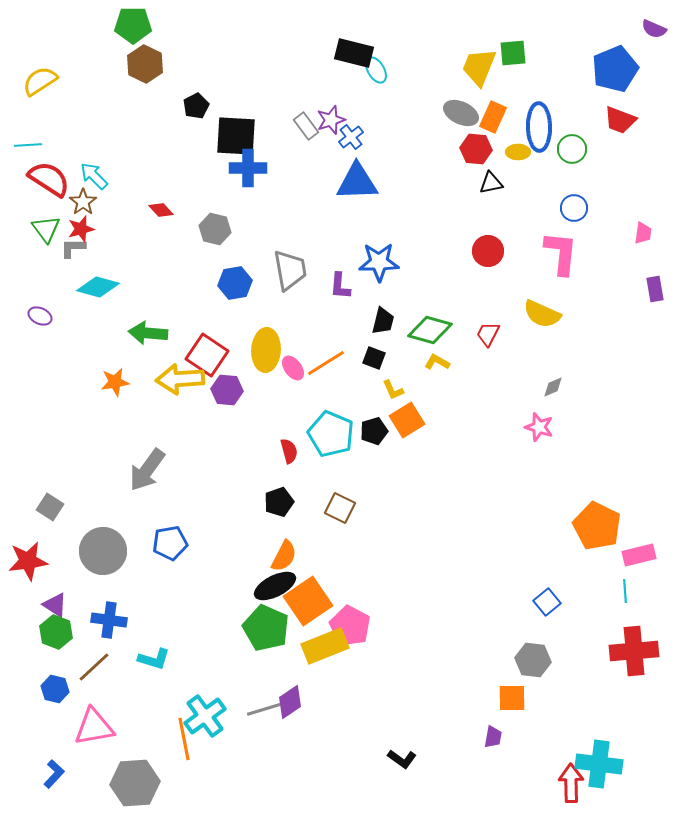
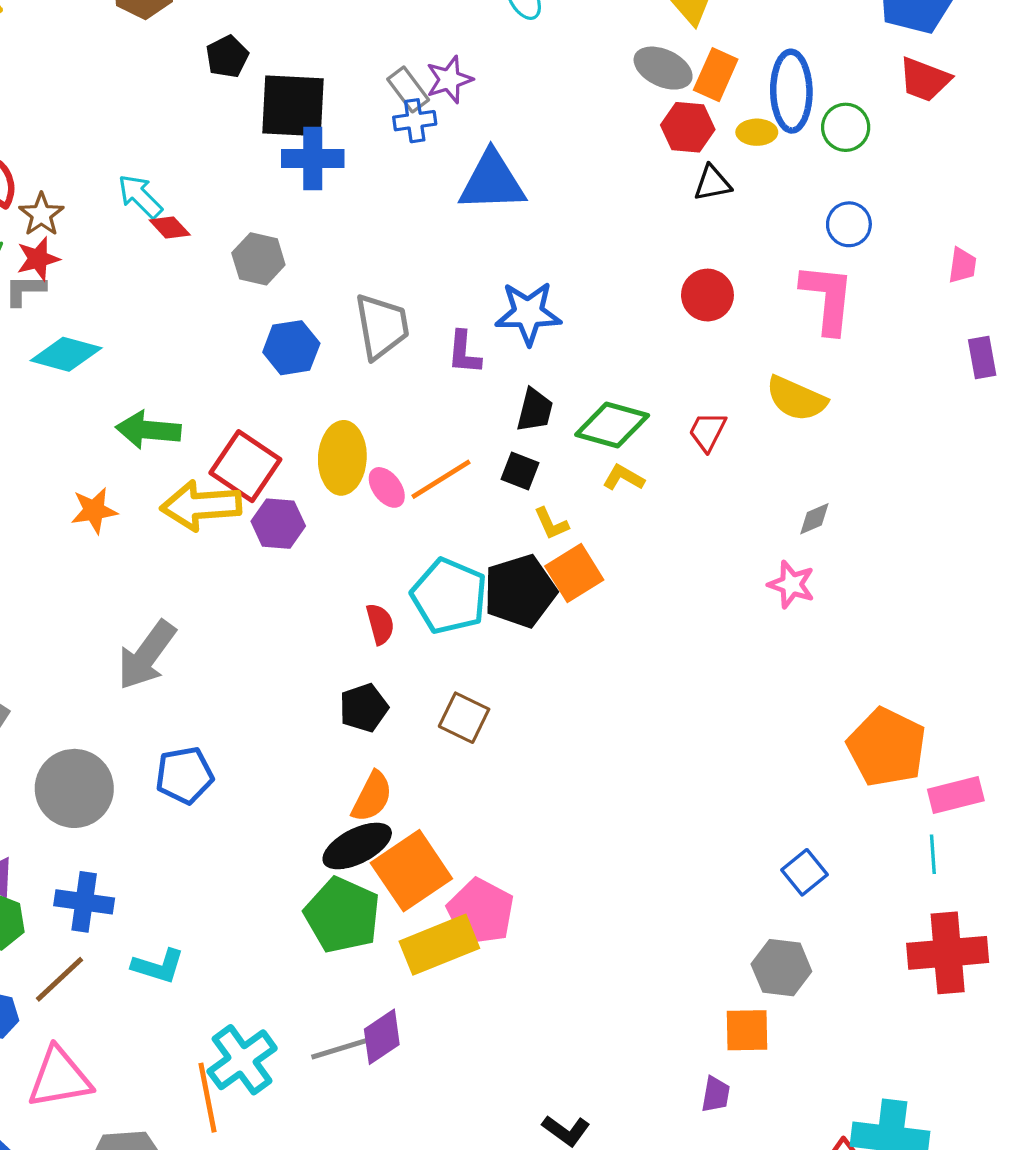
blue cross: (351, 137) -> (415, 121), moved, turned 30
cyan arrow: (94, 176) -> (140, 196), moved
black pentagon: (374, 431) -> (520, 591), size x1.6

